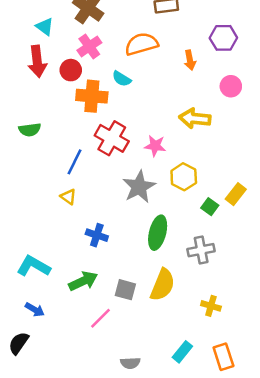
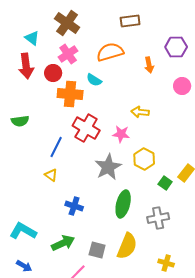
yellow arrow: (195, 118) -> (140, 112), moved, size x0.7

